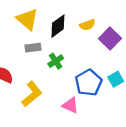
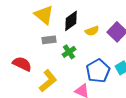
yellow semicircle: (87, 25) -> (92, 31), moved

